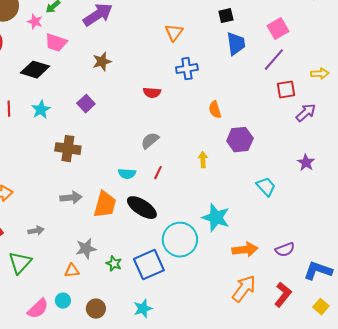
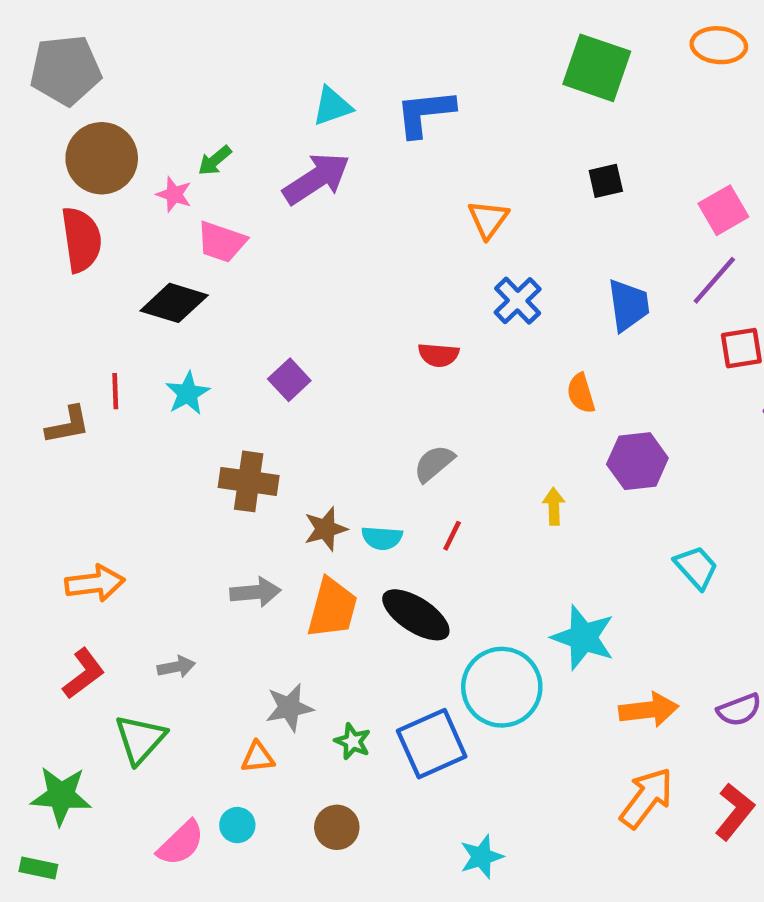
blue trapezoid: (236, 44) -> (628, 305), moved
brown star: (102, 62) -> (325, 529), moved
blue cross: (187, 69) -> (518, 301), turned -35
brown circle: (96, 309) -> (337, 827), moved
cyan star: (143, 309) -> (481, 857), moved

